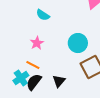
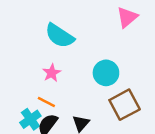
cyan semicircle: (43, 15) -> (60, 36), size x1.6

